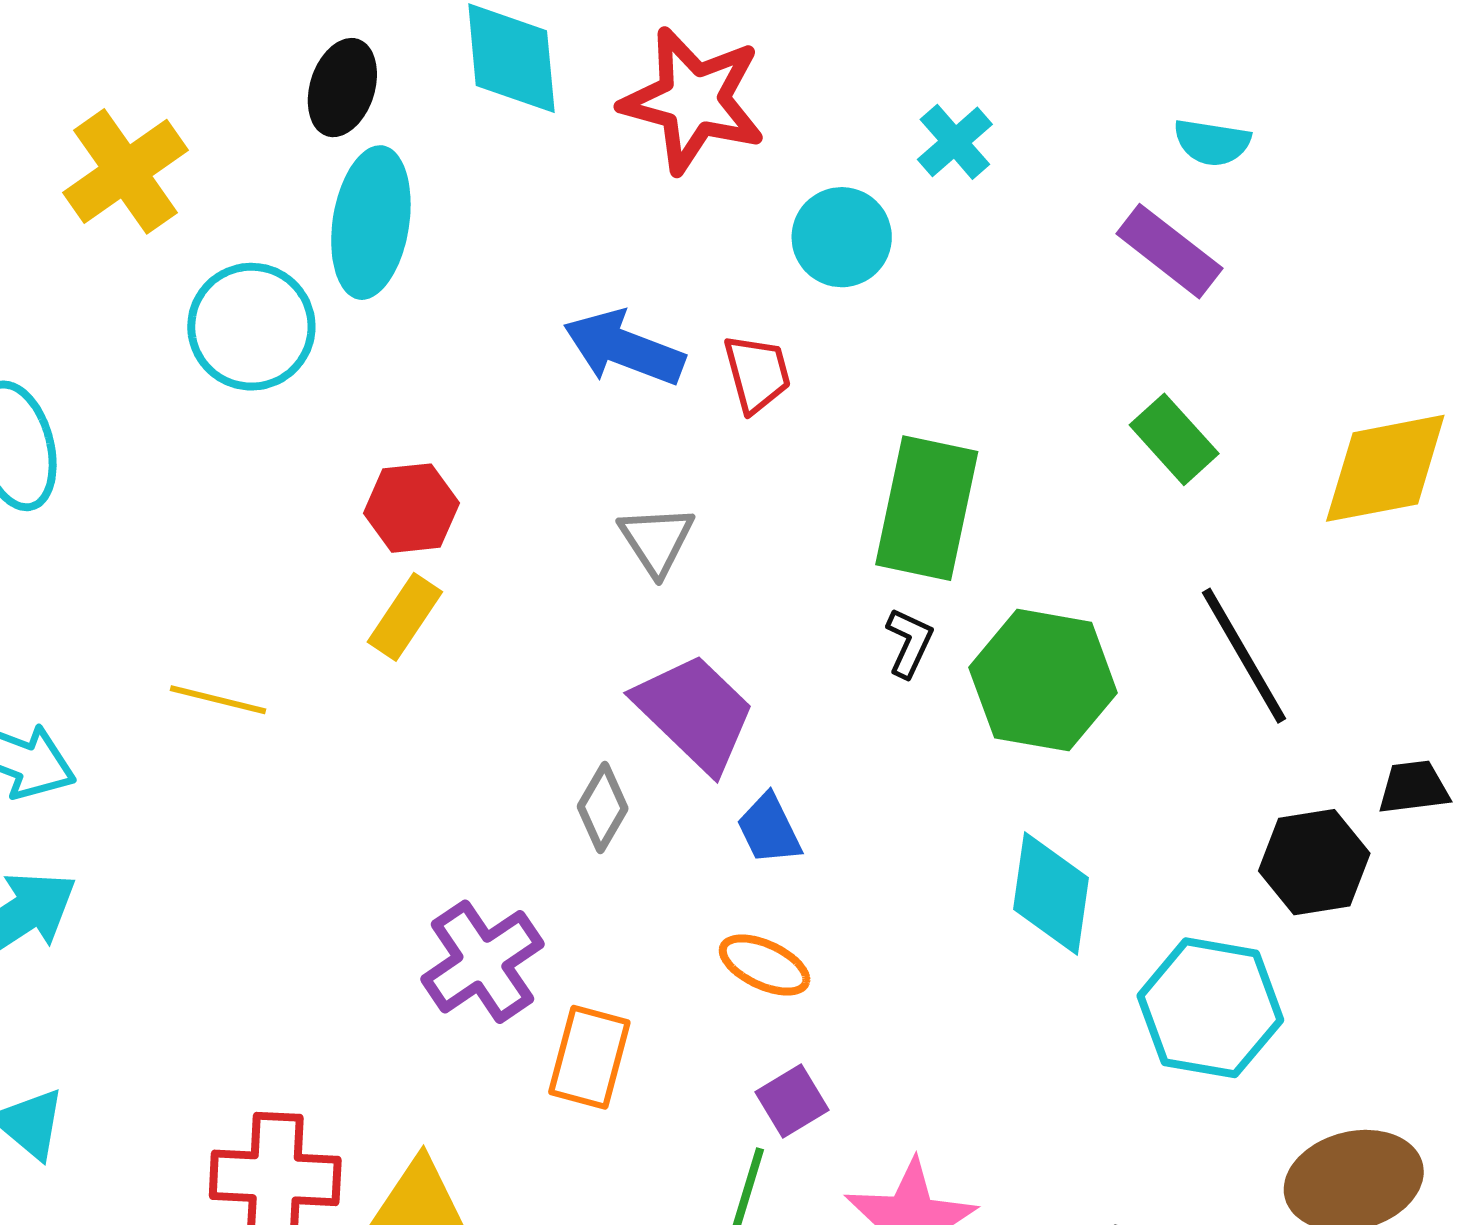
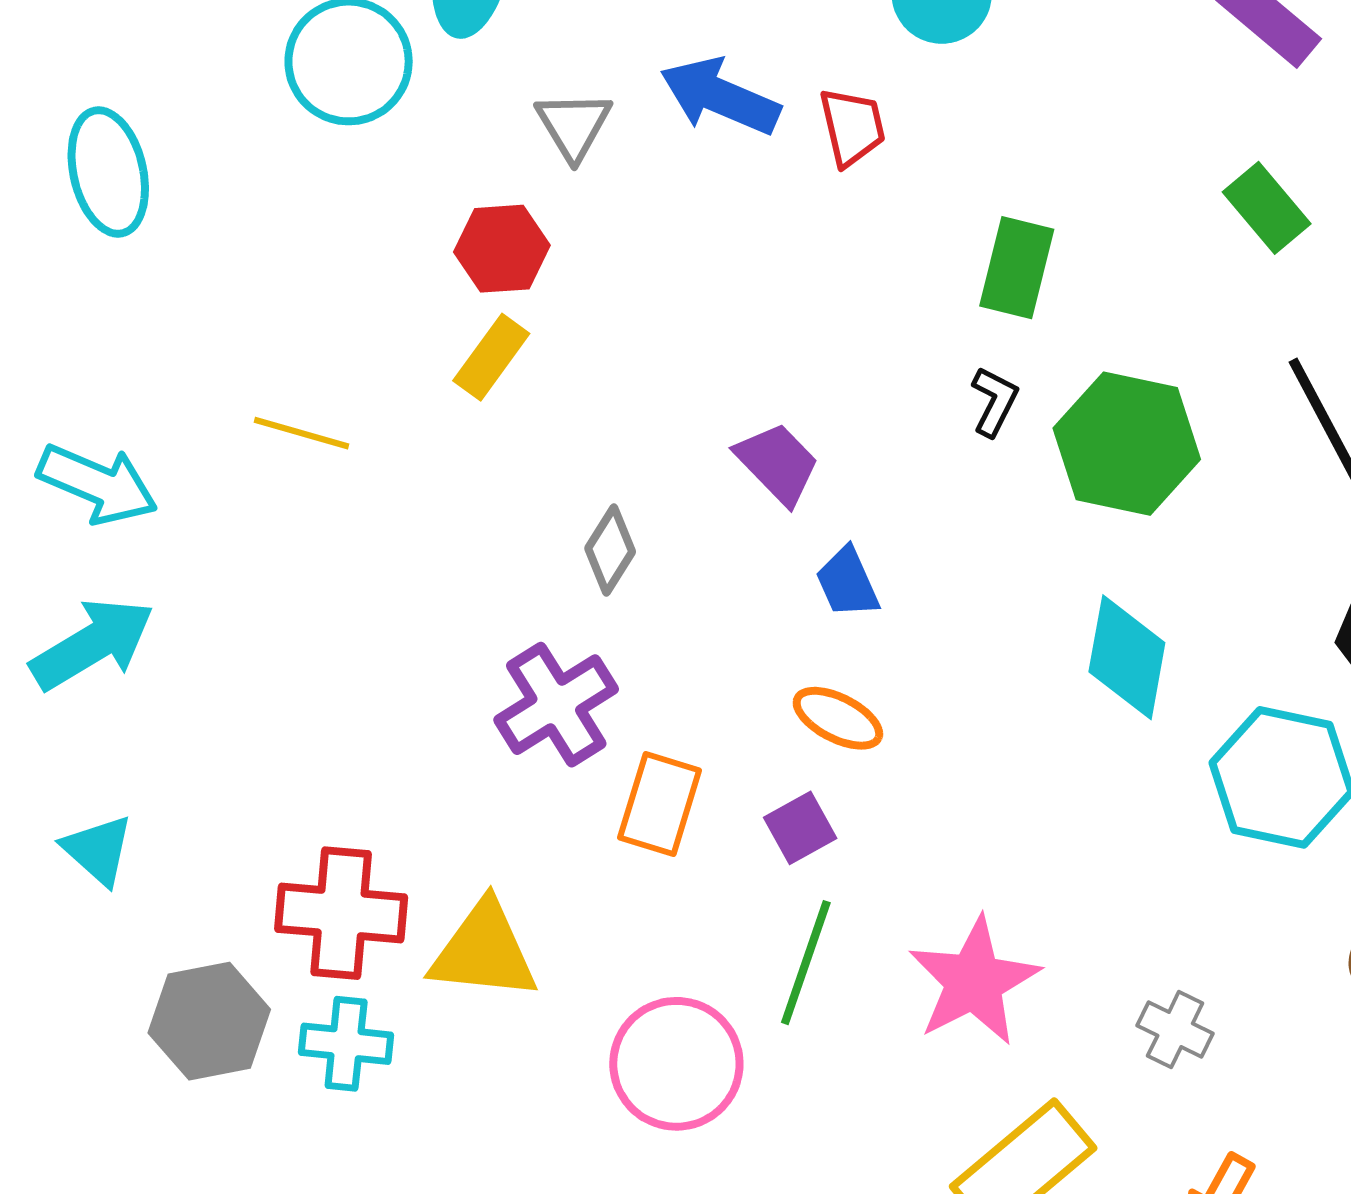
green rectangle: (927, 508) -> (1017, 268), size x0.7
gray triangle: (657, 540) -> (574, 125), moved
purple trapezoid: (695, 713) -> (778, 463), size x0.7
gray diamond: (603, 808) -> (610, 550), moved
purple square: (792, 1101) -> (800, 828), moved

